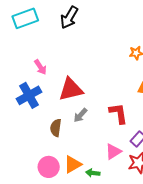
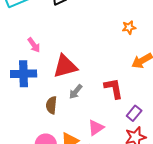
blue cross: (29, 95) -> (24, 74), turned 30
pink triangle: (113, 151) -> (96, 128), moved

